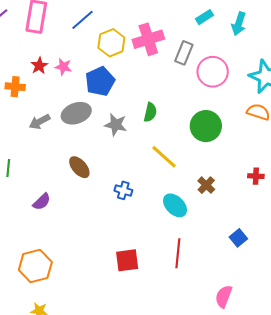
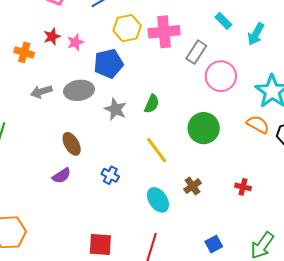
cyan rectangle: (204, 17) -> (223, 21), turned 66
pink star: (63, 67) -> (75, 42), turned 30
purple semicircle: (42, 202) -> (62, 176), moved

